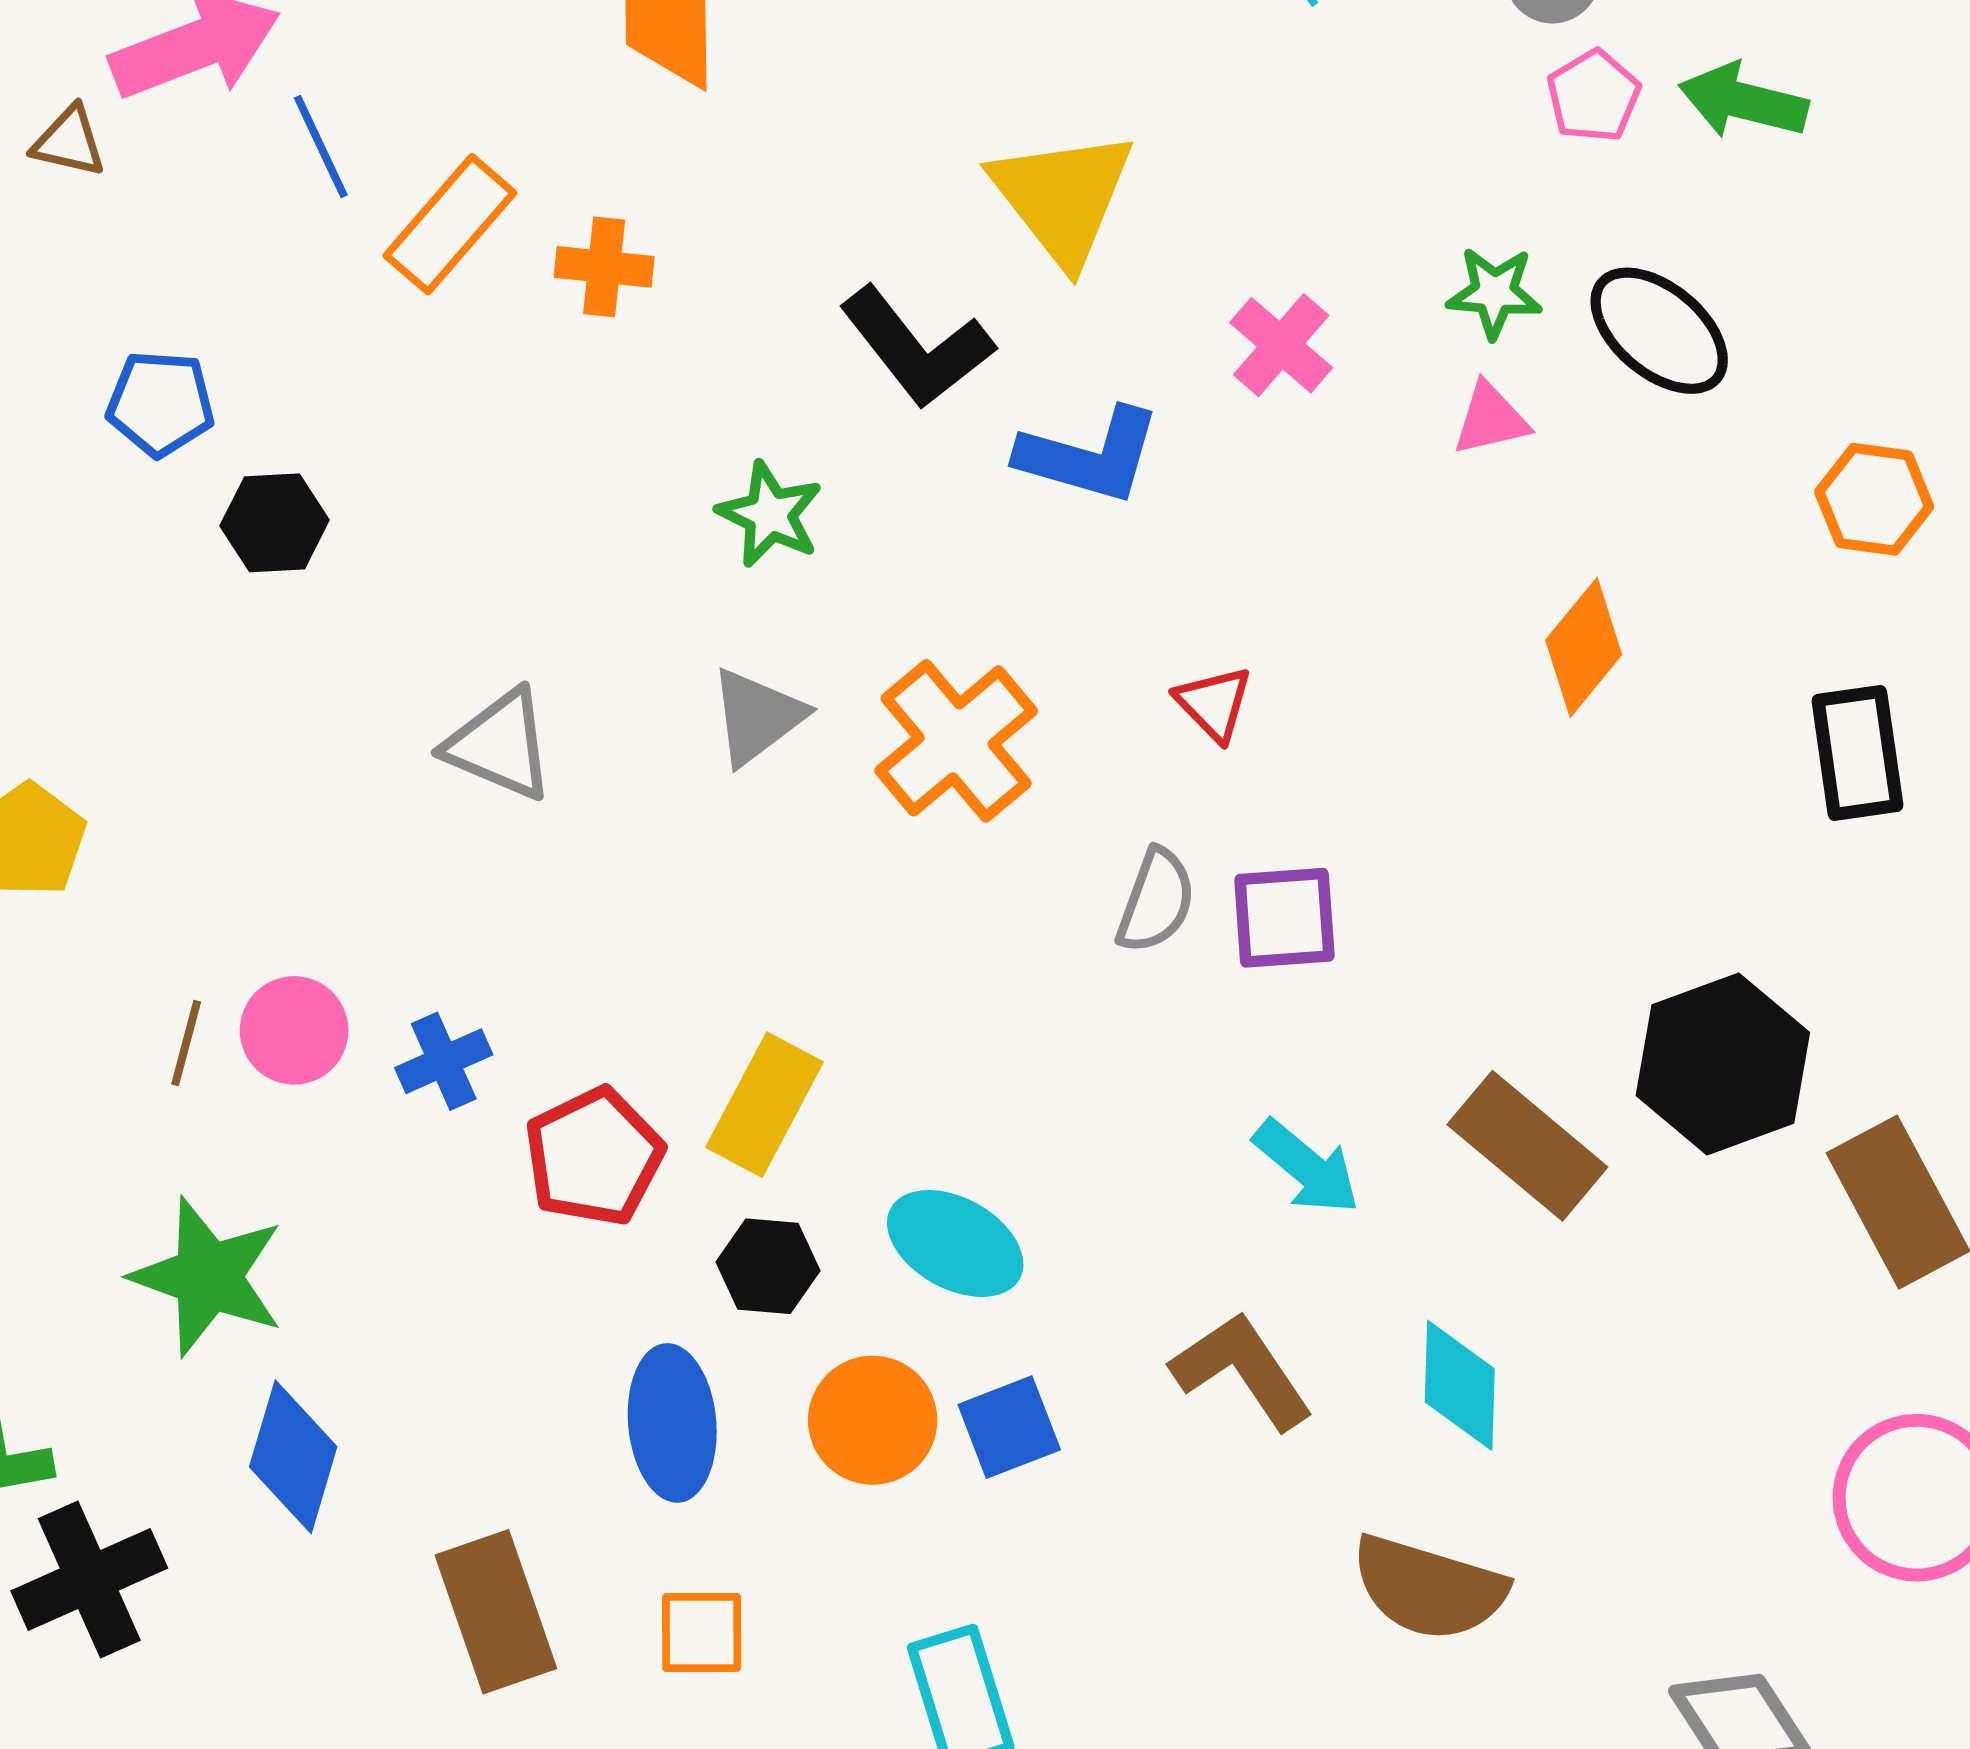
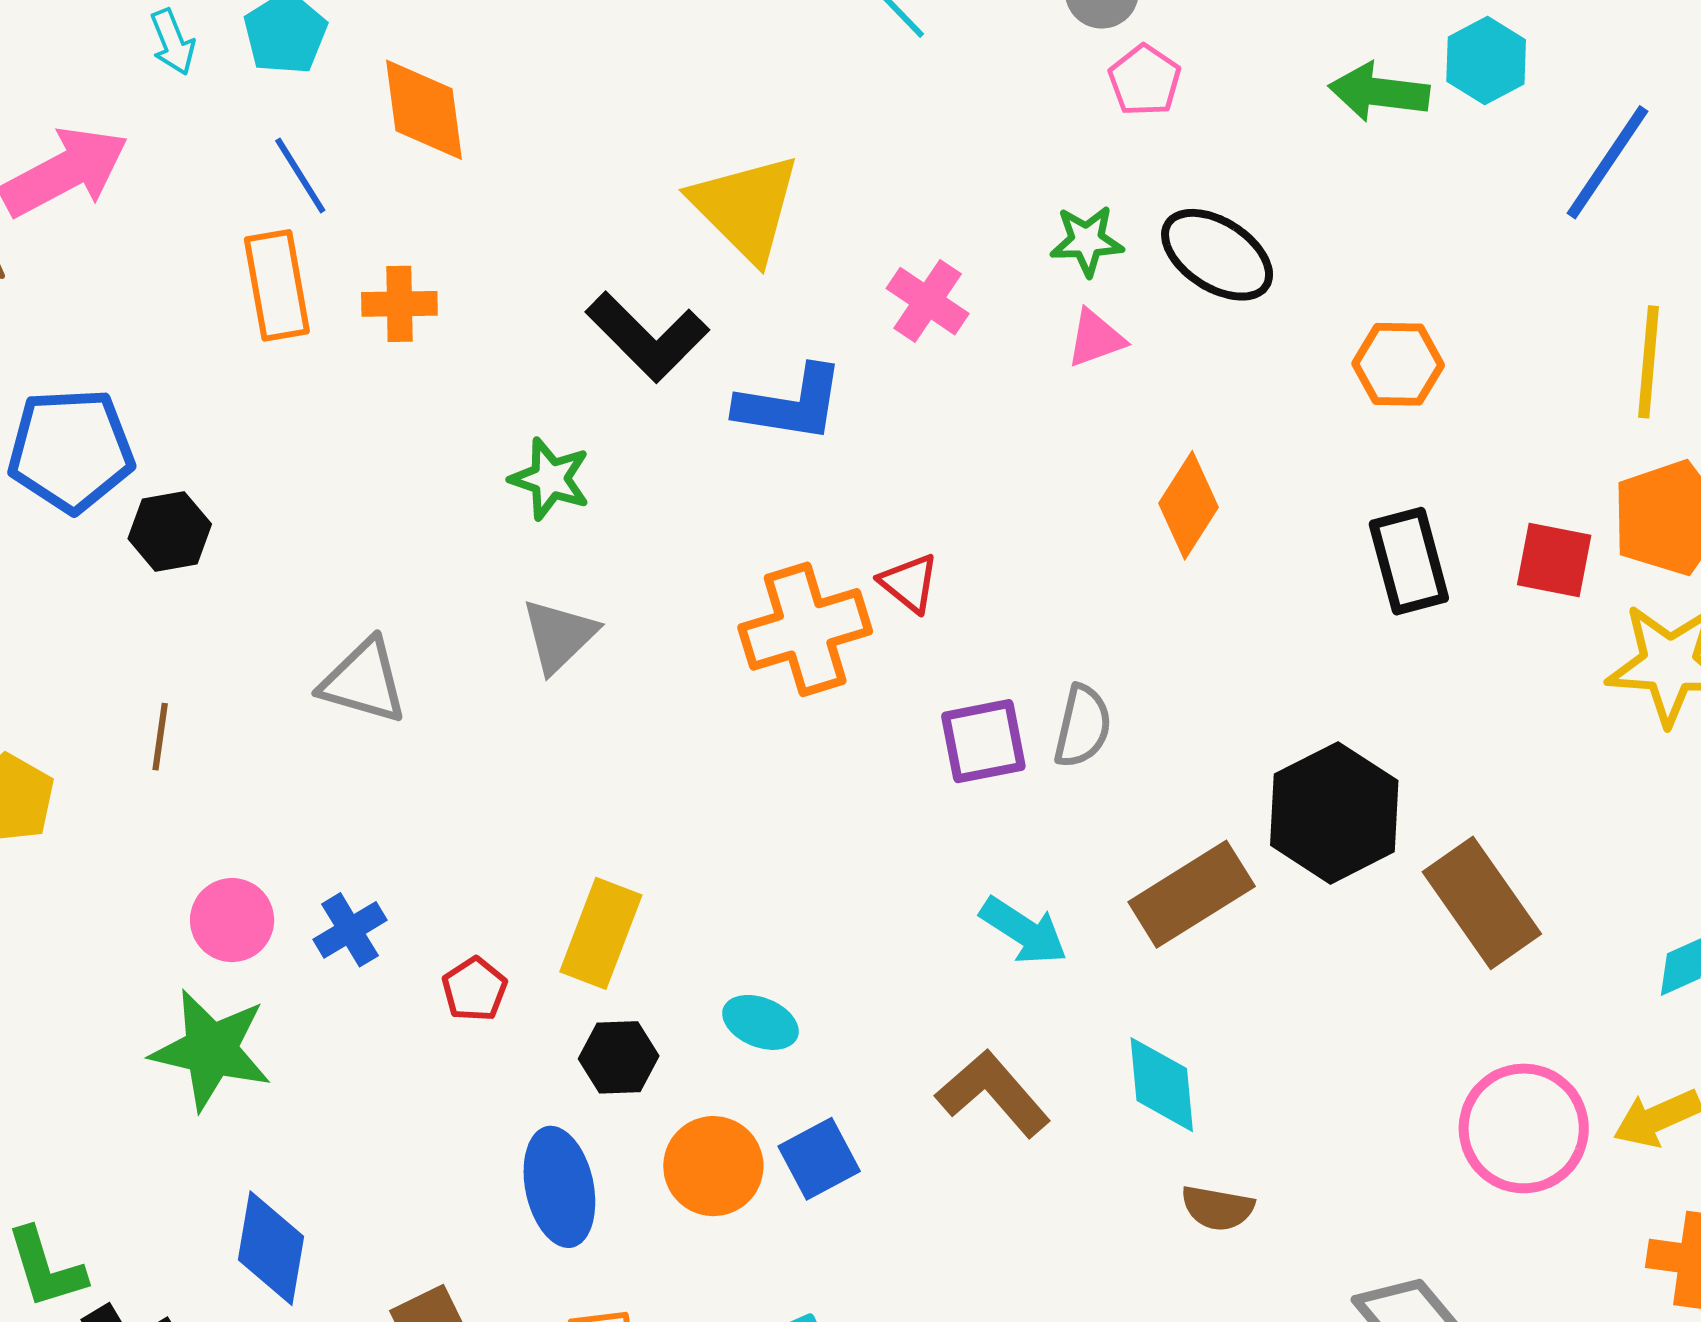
green arrow: (1743, 101) -> (1379, 92), moved
blue line: (321, 147) -> (300, 175), moved
orange rectangle: (450, 224) -> (277, 285), turned -44
blue pentagon: (160, 403) -> (71, 450), size x1.5
orange cross: (956, 741) -> (805, 629), moved, turned 30
gray semicircle: (1156, 901) -> (1083, 726), moved
brown line: (186, 1043) -> (160, 737), moved
brown rectangle: (1527, 1146) -> (1192, 894), turned -65
red pentagon: (594, 1157) -> (474, 989), size x0.6
cyan ellipse: (955, 1243) -> (760, 1022), size x0.7
green star: (208, 1277) -> (211, 1050), moved
brown semicircle: (1429, 1588) -> (1218, 1208), moved, size x0.6

